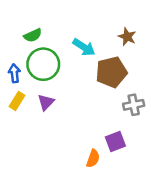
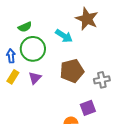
brown star: (127, 37) -> (87, 19), moved, size x1.6
brown pentagon: (111, 72) -> (72, 71), moved
orange semicircle: (93, 159) -> (71, 121), turned -112

